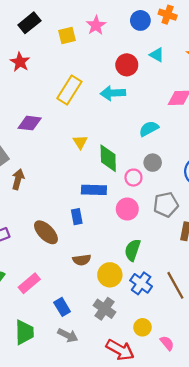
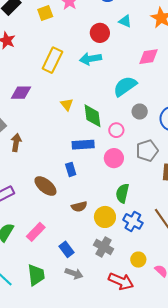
cyan semicircle: (149, 129) -> (125, 86), size x1.4
gray circle: (153, 163) -> (140, 112), moved

